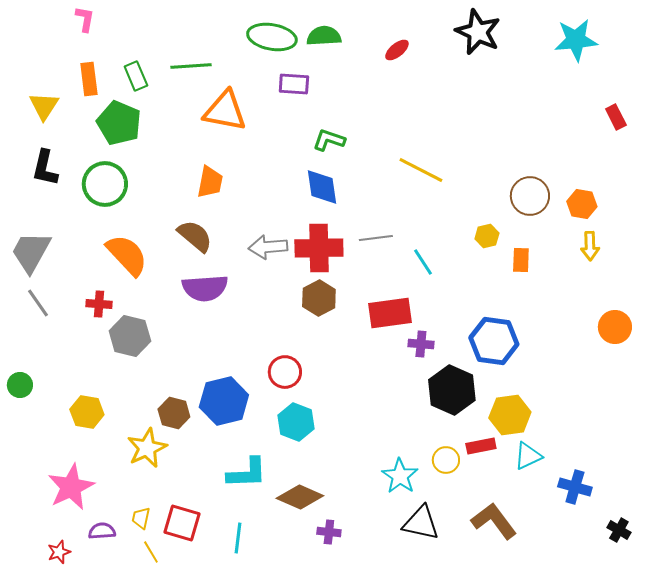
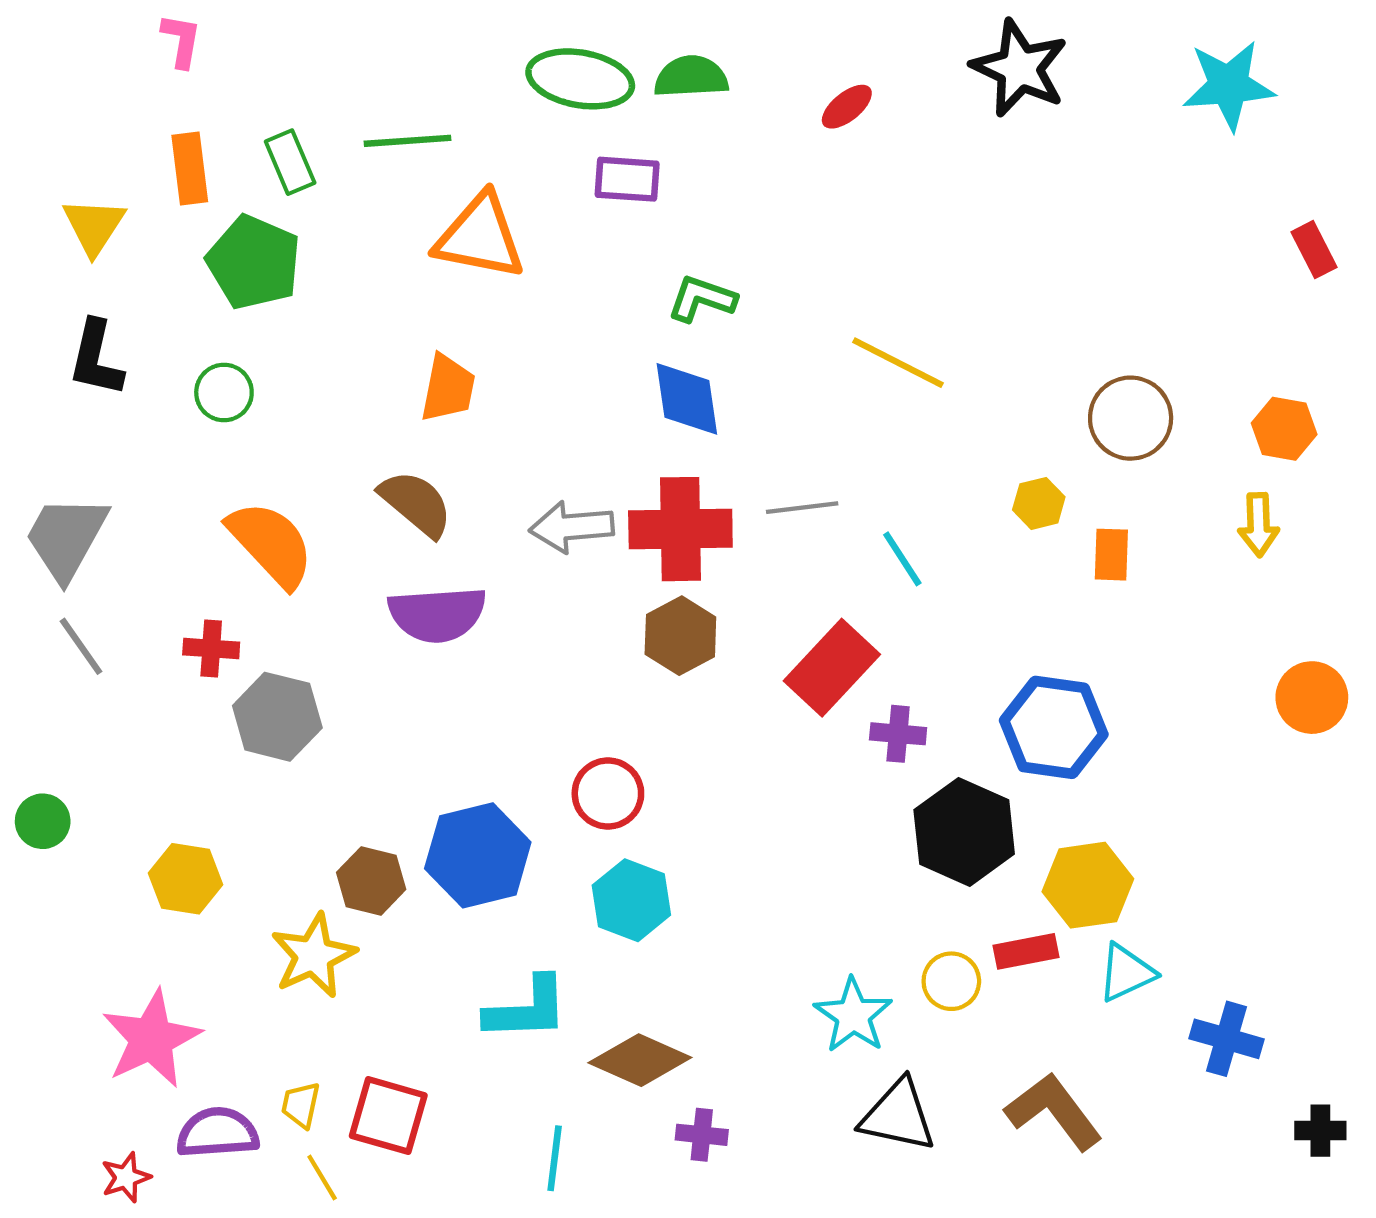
green circle: (105, 184) -> (224, 392), size x0.6
orange hexagon: (582, 204) -> (1284, 429), moved
red rectangle: (390, 313) -> (832, 668), turned -39
black cross: (619, 530) -> (1320, 1131), turned -30
purple semicircle: (102, 531) -> (218, 1133), size x1.4
cyan line: (238, 538) -> (555, 1158), moved

